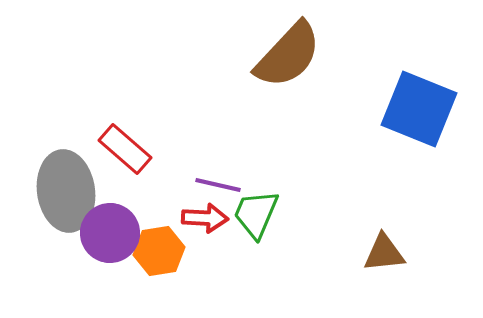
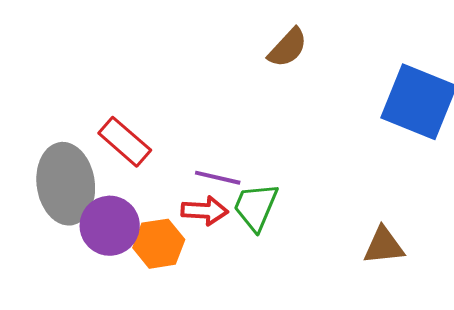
brown semicircle: (288, 55) -> (288, 48), size x0.6

